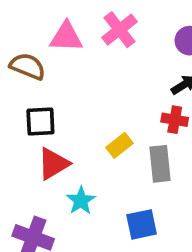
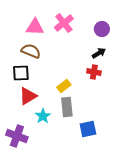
brown semicircle: (28, 66) -> (31, 51), moved
gray rectangle: (160, 164) -> (67, 107), moved
blue square: (142, 224) -> (88, 129), moved

